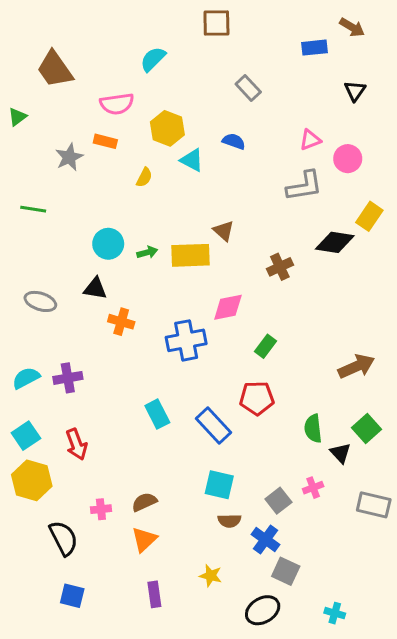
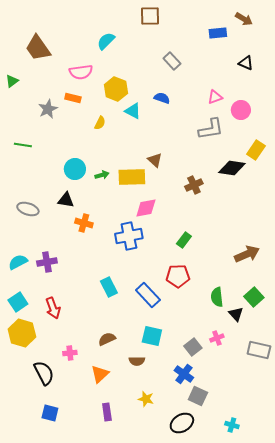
black triangle: (355, 91) -> (246, 63), turned -42
pink diamond: (228, 307) -> (146, 208), moved
brown semicircle: (144, 502) -> (107, 339), moved
brown semicircle: (229, 521) -> (137, 361), moved

